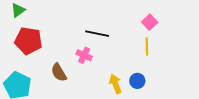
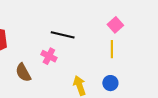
blue circle: (137, 81) -> (110, 83), moved

